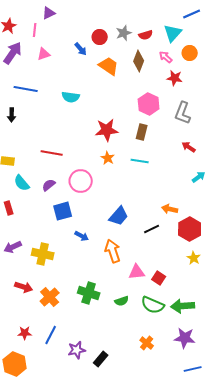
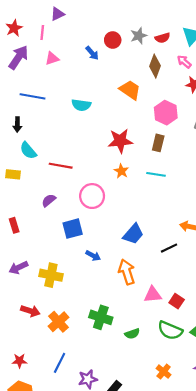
orange trapezoid: (109, 66) -> (130, 90), moved
cyan semicircle: (22, 183) -> (28, 151), moved
purple semicircle: (49, 185) -> (49, 200), moved
green semicircle: (122, 301) -> (132, 334), moved
red star: (25, 333) -> (19, 361), moved

